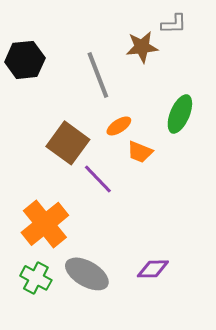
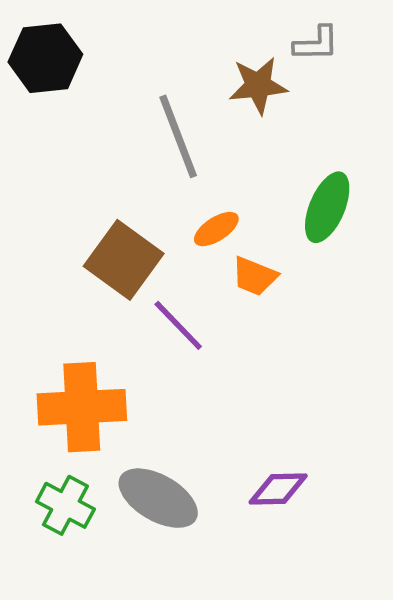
black hexagon: (25, 60) -> (45, 58), moved
orange cross: (45, 224) -> (82, 407), turned 36

